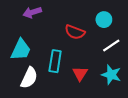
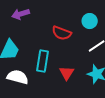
white semicircle: (29, 78) -> (18, 77), turned -100

